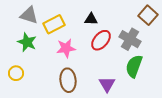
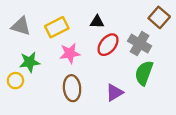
gray triangle: (29, 15) -> (21, 26), moved
green star: (27, 42) -> (30, 62), moved, turned -30
purple triangle: (107, 84) -> (115, 93), turned 30

